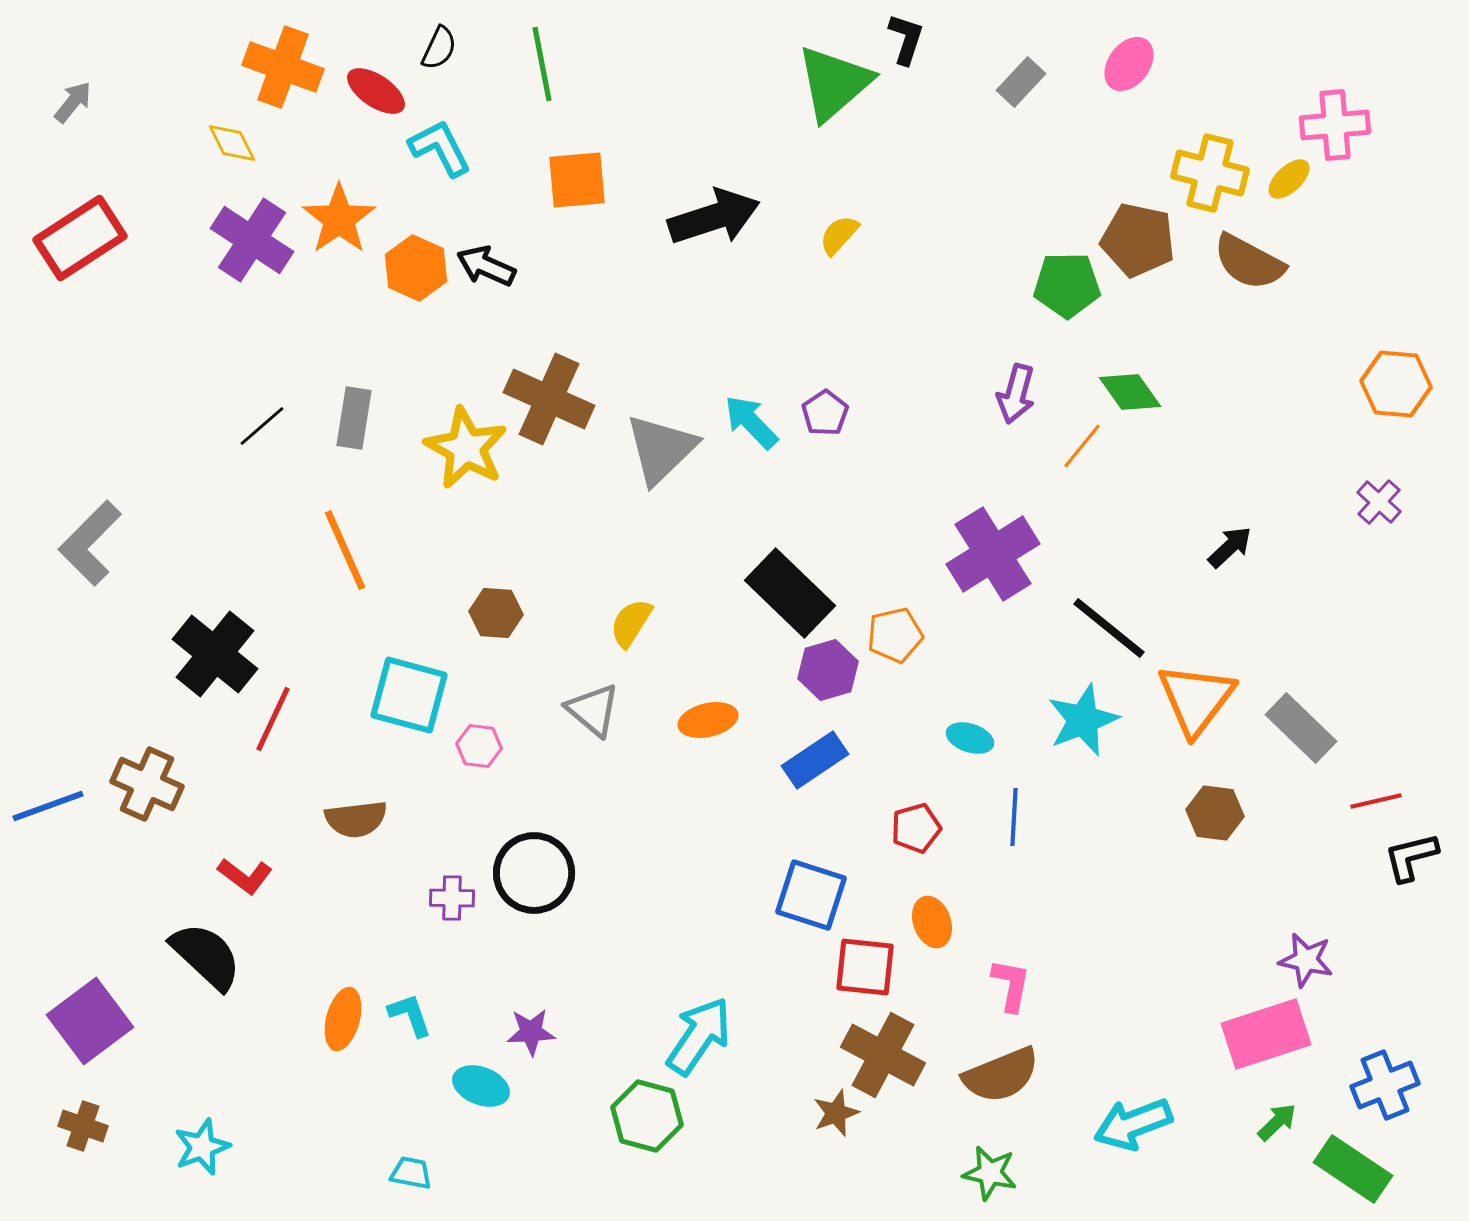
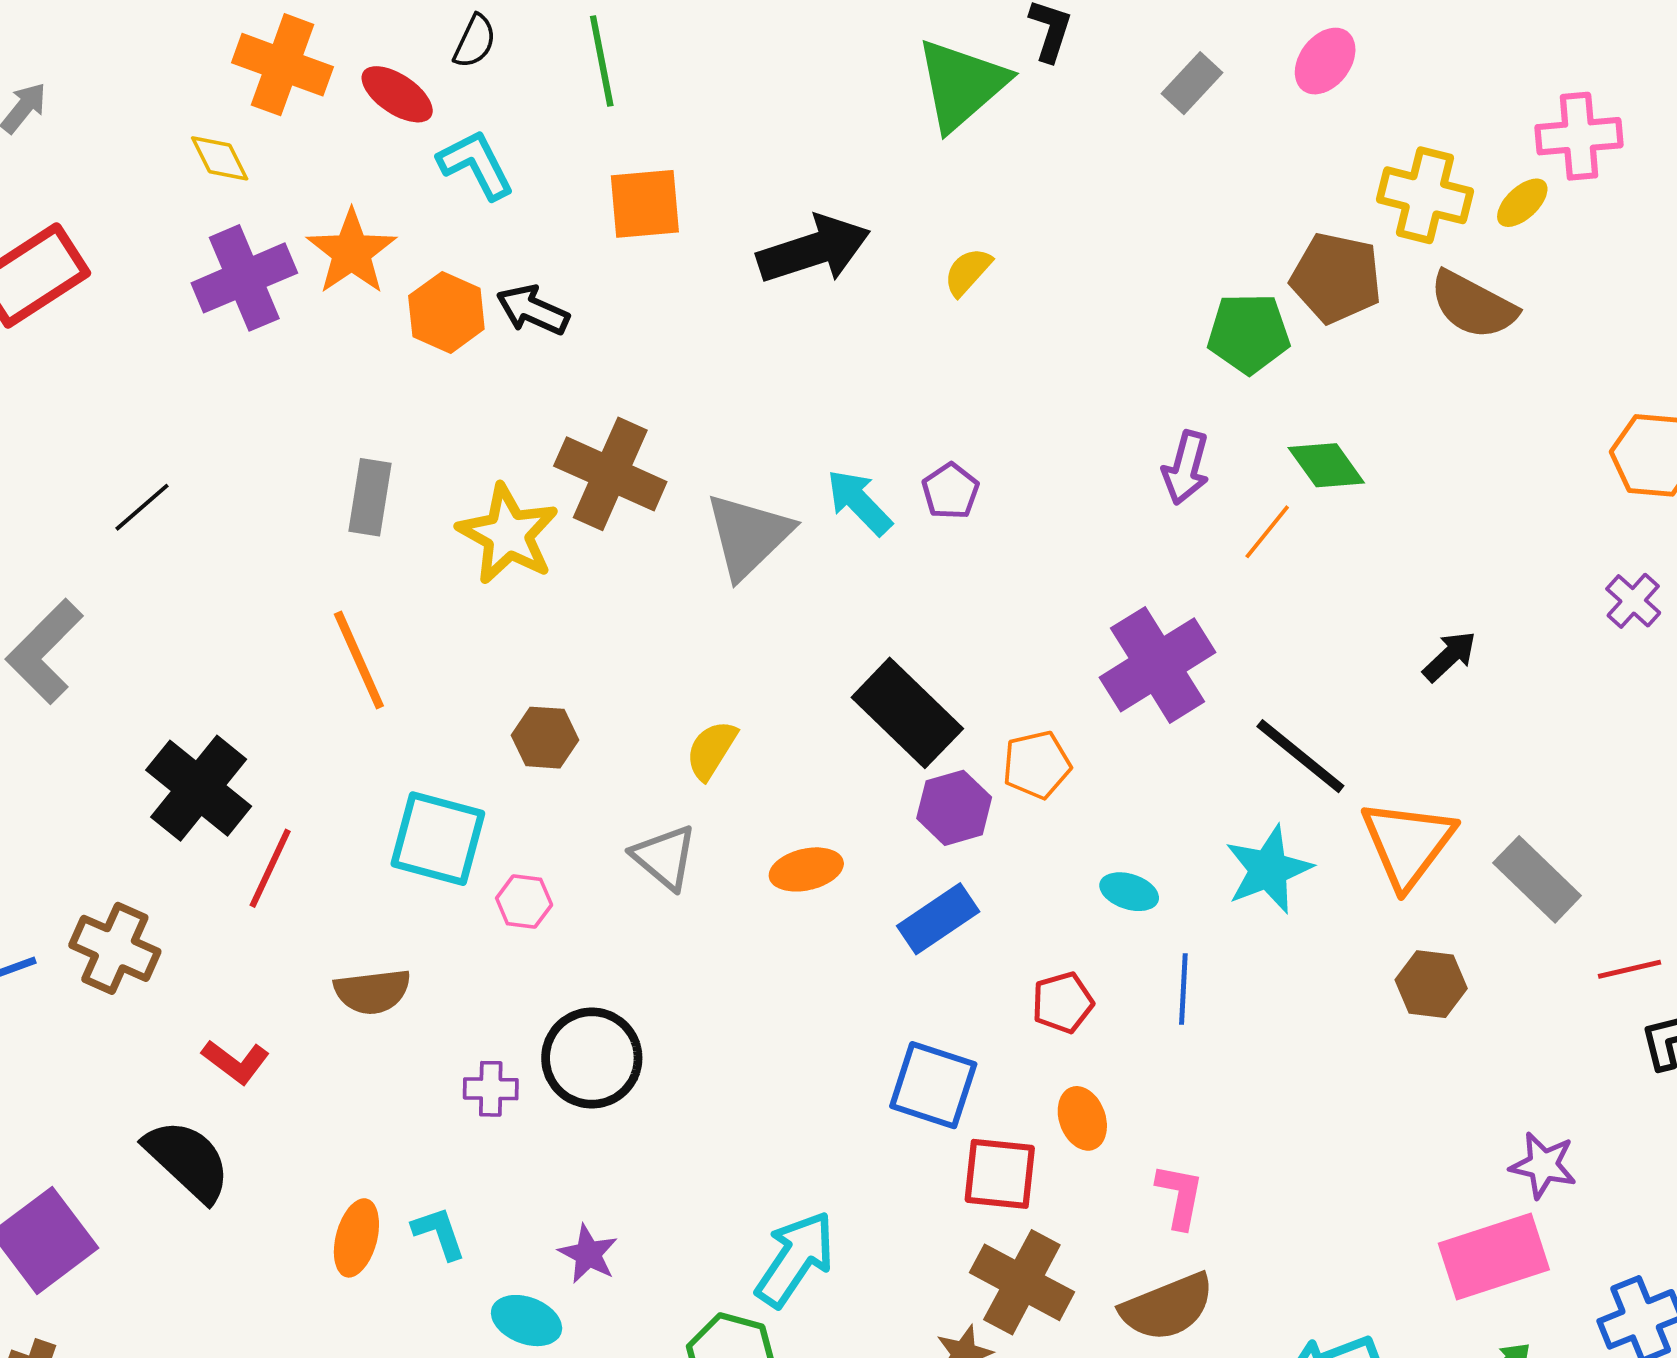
purple cross: (252, 240) -> (244, 278), turned 34
black line: (262, 426) -> (142, 507), moved
purple star: (531, 1032) -> (588, 1254), turned 30

